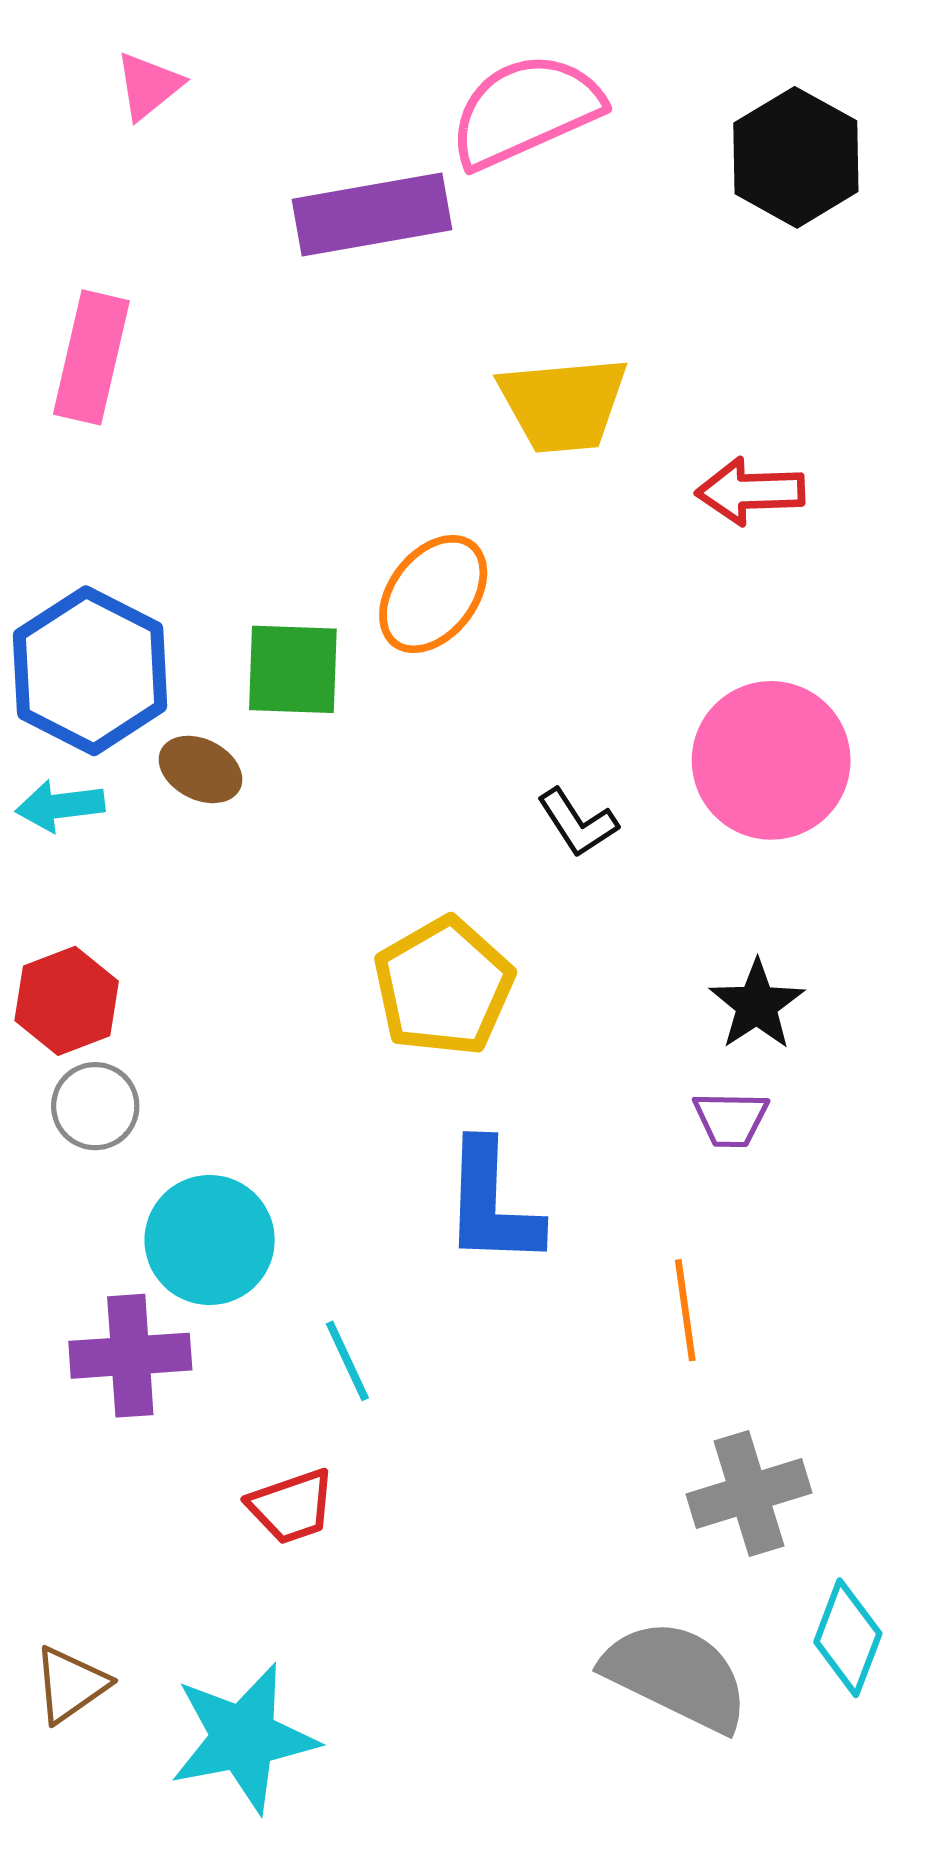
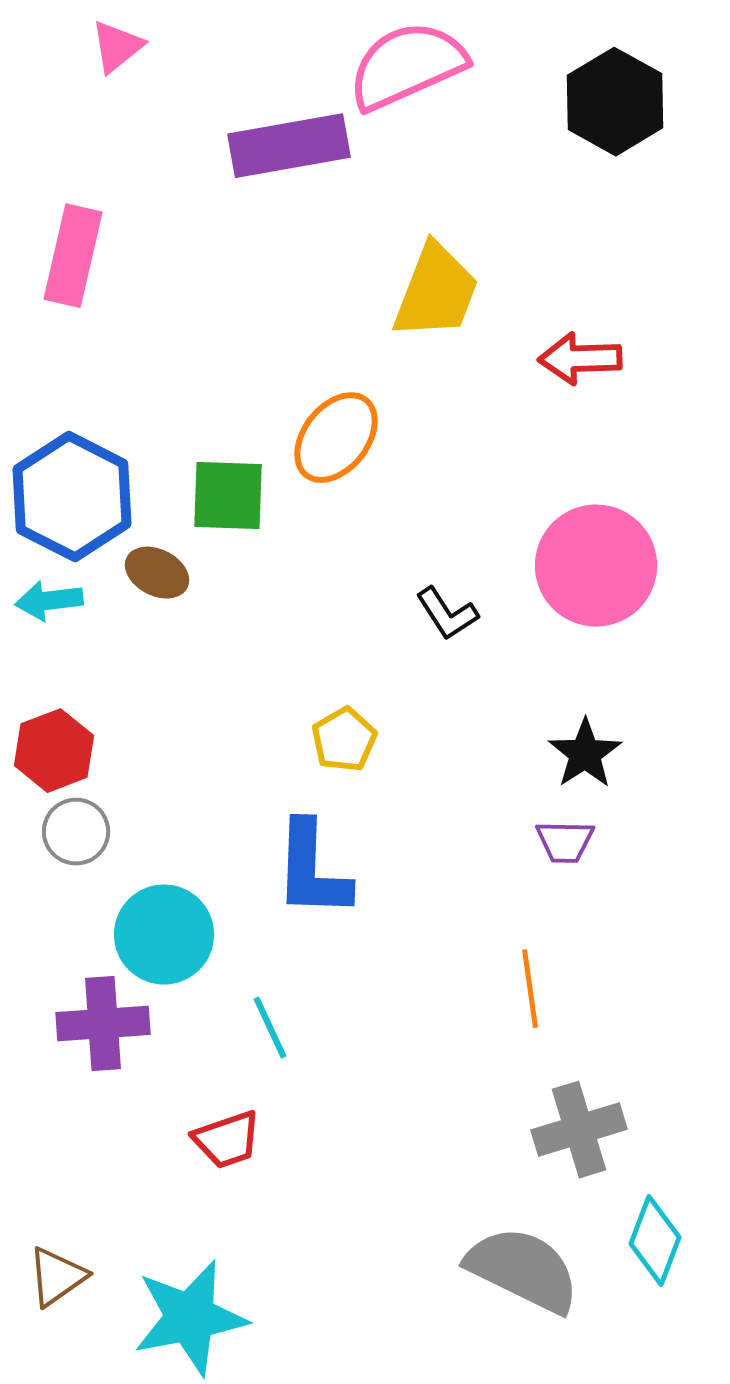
yellow trapezoid: (563, 404) -> (436, 292), turned -64
yellow pentagon: (444, 987) -> (344, 740), size x0.6
blue L-shape: (492, 1204) -> (312, 870), moved

